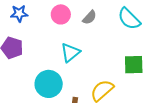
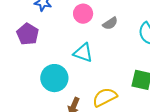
cyan triangle: (70, 53) -> (83, 53), turned 45

